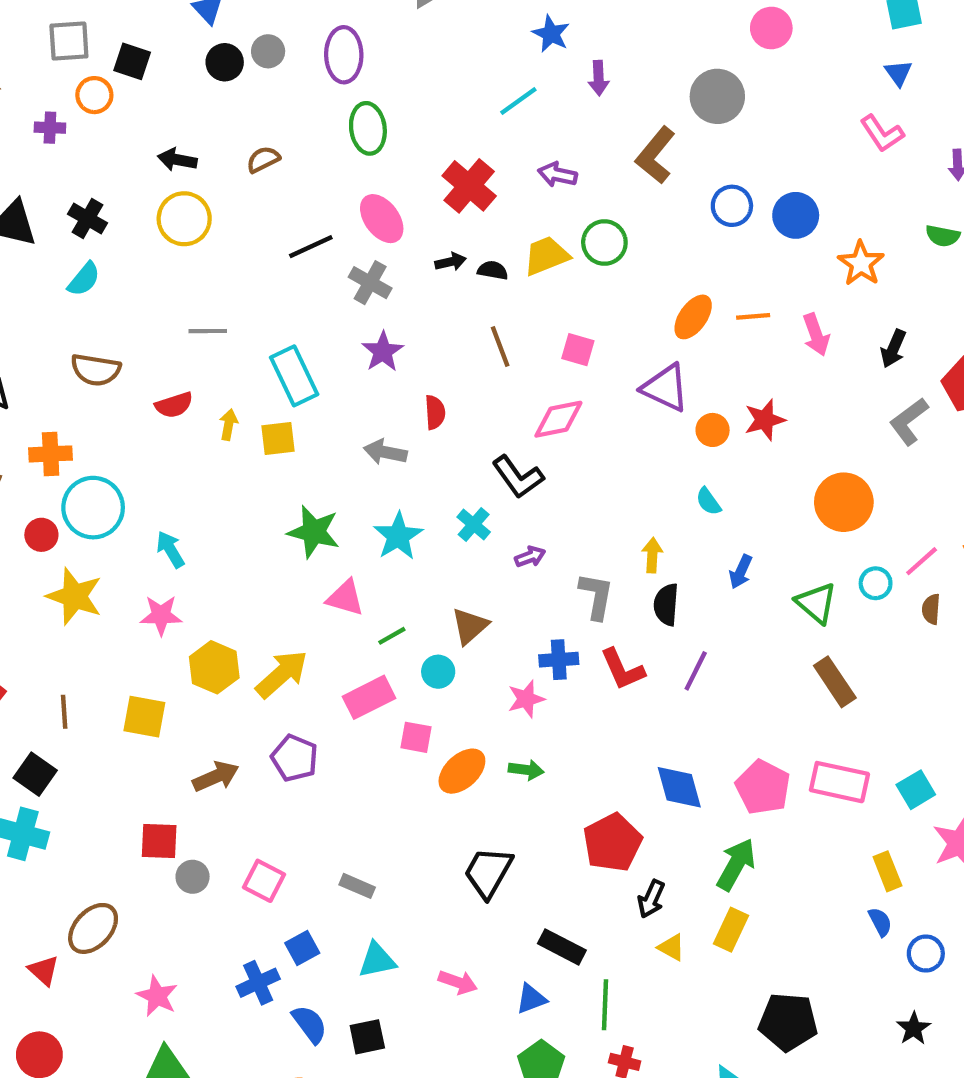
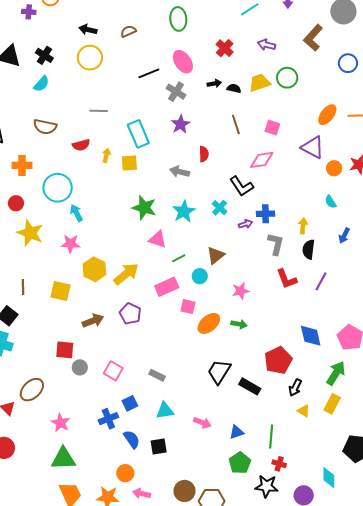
red cross: (469, 186) -> (225, 48), size x0.7
cyan circle: (93, 508) -> (58, 188), moved
blue cross: (559, 660) -> (266, 214), moved
black rectangle: (562, 947) -> (250, 386), moved

